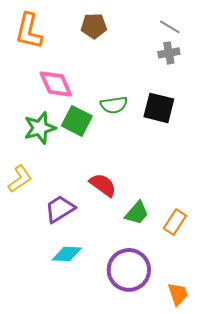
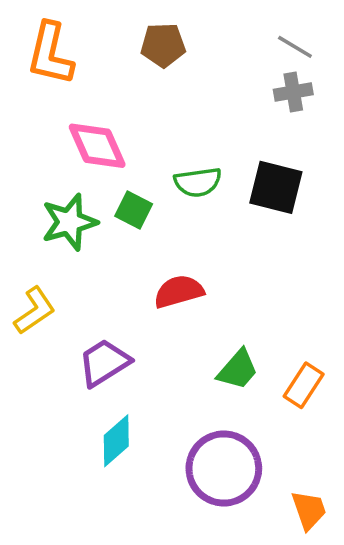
green square: (77, 121) -> (134, 210), size x0.7
red semicircle: (103, 185) -> (179, 291), moved, turned -52
cyan diamond: (67, 254) -> (116, 441), turned -44

